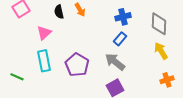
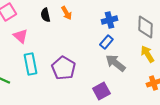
pink triangle: (44, 33) -> (20, 36), moved, turned -35
gray arrow: (115, 62) -> (115, 63), moved

